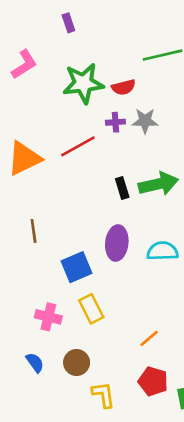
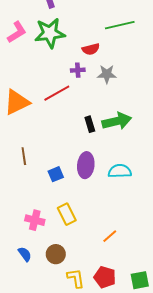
green star: (83, 83) -> (50, 33), moved
purple cross: (115, 122) -> (78, 70), moved
blue square: (77, 267) -> (56, 174), moved, size x0.7
red pentagon: (153, 381) -> (105, 277), moved

